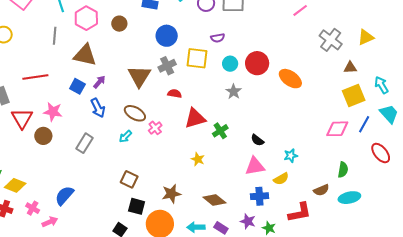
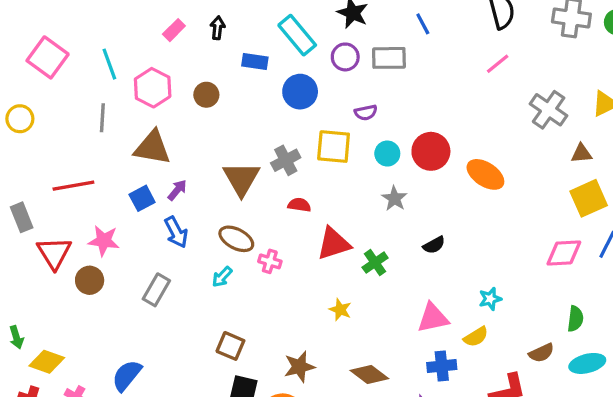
blue circle: (167, 36) -> (300, 92), moved
blue square: (77, 86) -> (142, 198), turned 35
pink cross: (155, 128) -> (270, 261), turned -32
black semicircle: (257, 140) -> (434, 245), moved, turned -64

